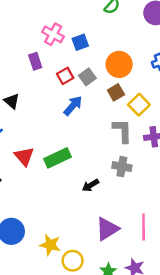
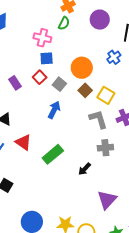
pink cross: (53, 34) -> (42, 38), moved
blue square: (80, 42) -> (47, 58), turned 32
red square: (65, 76) -> (40, 77), moved
red triangle: (24, 156) -> (23, 142), moved

